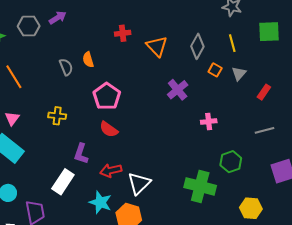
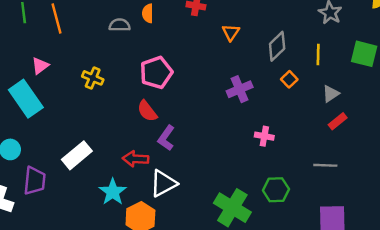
orange triangle: (157, 46) -> (231, 32), size x0.7
orange semicircle: (88, 60) -> (148, 13), moved
gray semicircle: (66, 67) -> (120, 25), turned -84
gray triangle: (239, 74) -> (331, 94), moved
purple L-shape: (81, 154) -> (166, 138), moved

